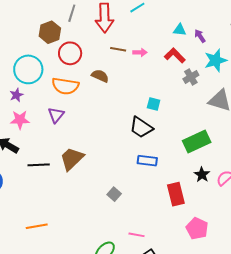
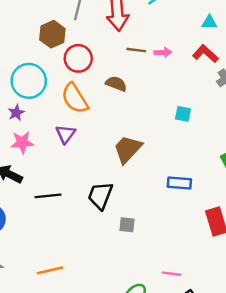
orange semicircle: (65, 86) -> (75, 98), turned 52
black trapezoid: (141, 127) -> (100, 196), moved, turned 80
brown trapezoid: (72, 159) -> (128, 149), moved
gray square: (114, 194) -> (127, 225), moved, turned -32

